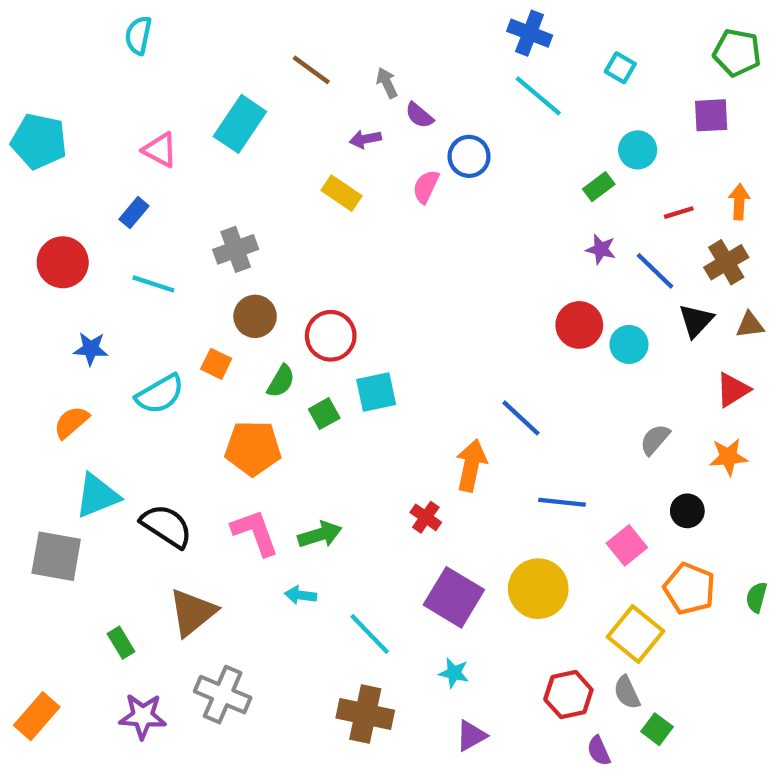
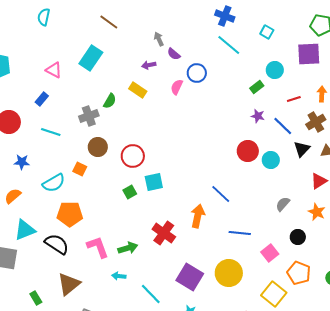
brown line: (311, 70) -> (109, 22), moved
purple square: (711, 115) -> (309, 54), size x1.4
green semicircle: (281, 381) -> (110, 101), moved
orange pentagon: (253, 448) -> (70, 214), moved
orange star: (728, 457) -> (317, 212), turned 30
red cross: (426, 517) -> (164, 233), moved, size x1.6

